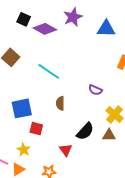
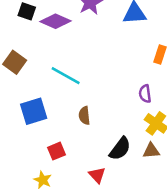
purple semicircle: (95, 90) -> (145, 94), moved, turned 64
blue square: (22, 108) -> (34, 111), moved
red square: (36, 129) -> (56, 151), turned -32

